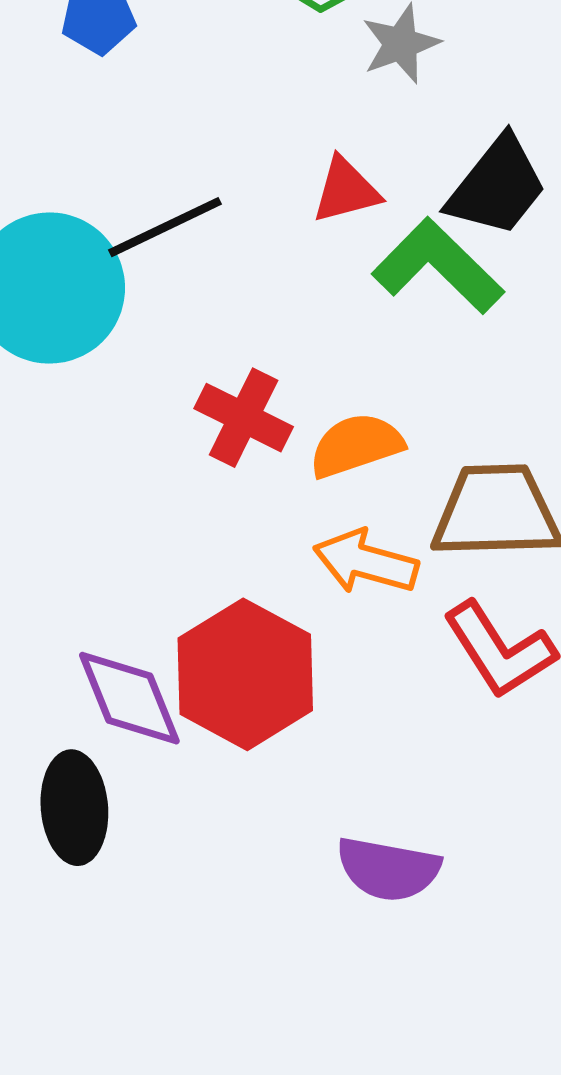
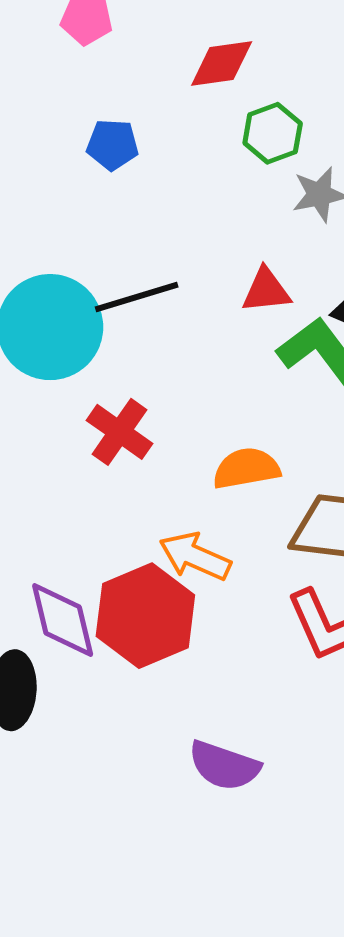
red cross: (244, 418) -> (120, 432), moved
orange arrow: (366, 562) -> (195, 556), moved

